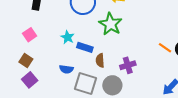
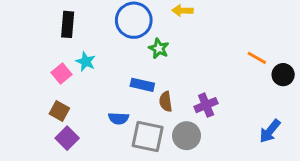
green star: (110, 24) -> (159, 48), moved, size x0.6
cyan star: (68, 37) -> (86, 62), moved
orange line: (165, 48) -> (257, 58), moved

